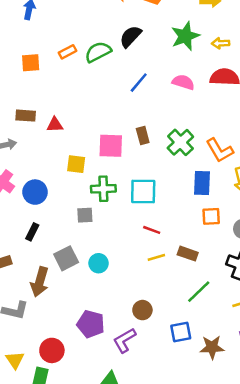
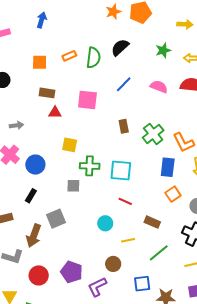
green star: (185, 36) -> (163, 50), size x0.7
green semicircle: (98, 52) -> (93, 58), turned 120
brown rectangle: (26, 116) -> (47, 93), moved
pink square: (111, 146) -> (87, 100), moved
orange square: (211, 216) -> (173, 194), turned -35
yellow line: (156, 257) -> (128, 240), moved
cyan circle: (99, 263) -> (105, 223), moved
red circle: (52, 350) -> (39, 275), moved

